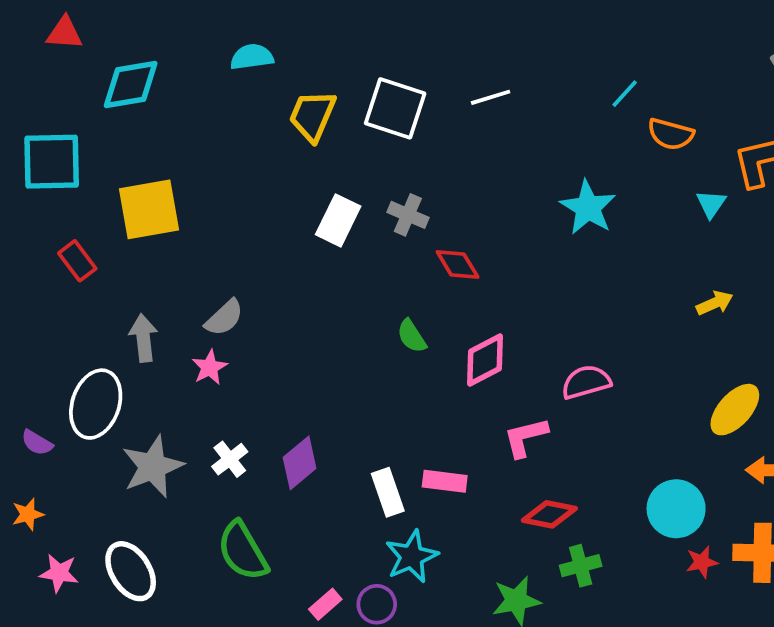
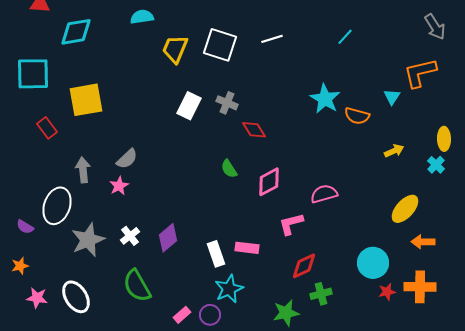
orange semicircle: (671, 134) -> (357, 116), moved
red diamond: (549, 514) -> (304, 266), turned -36

